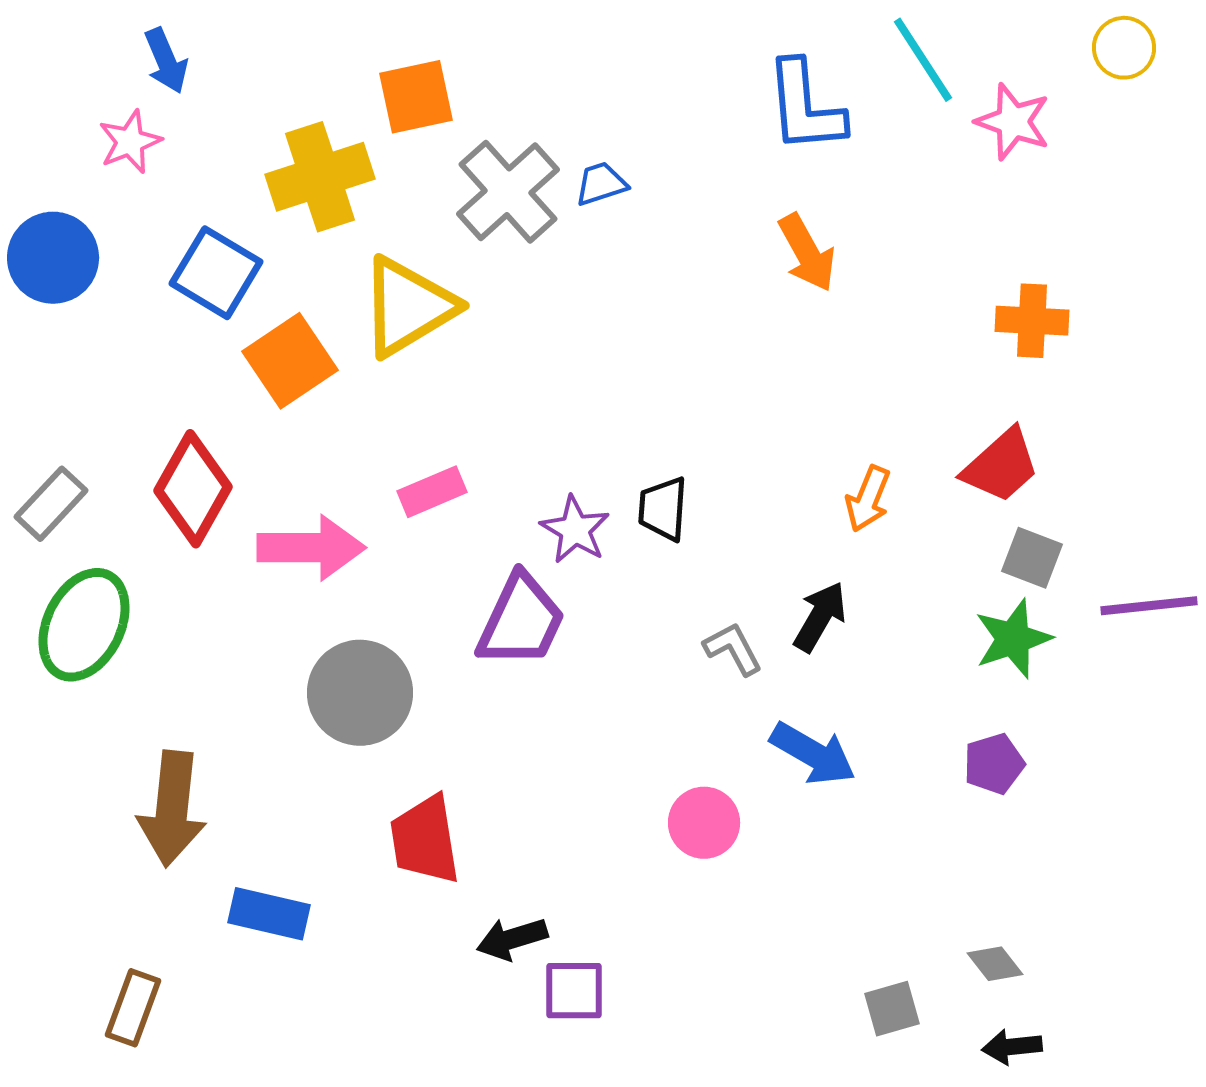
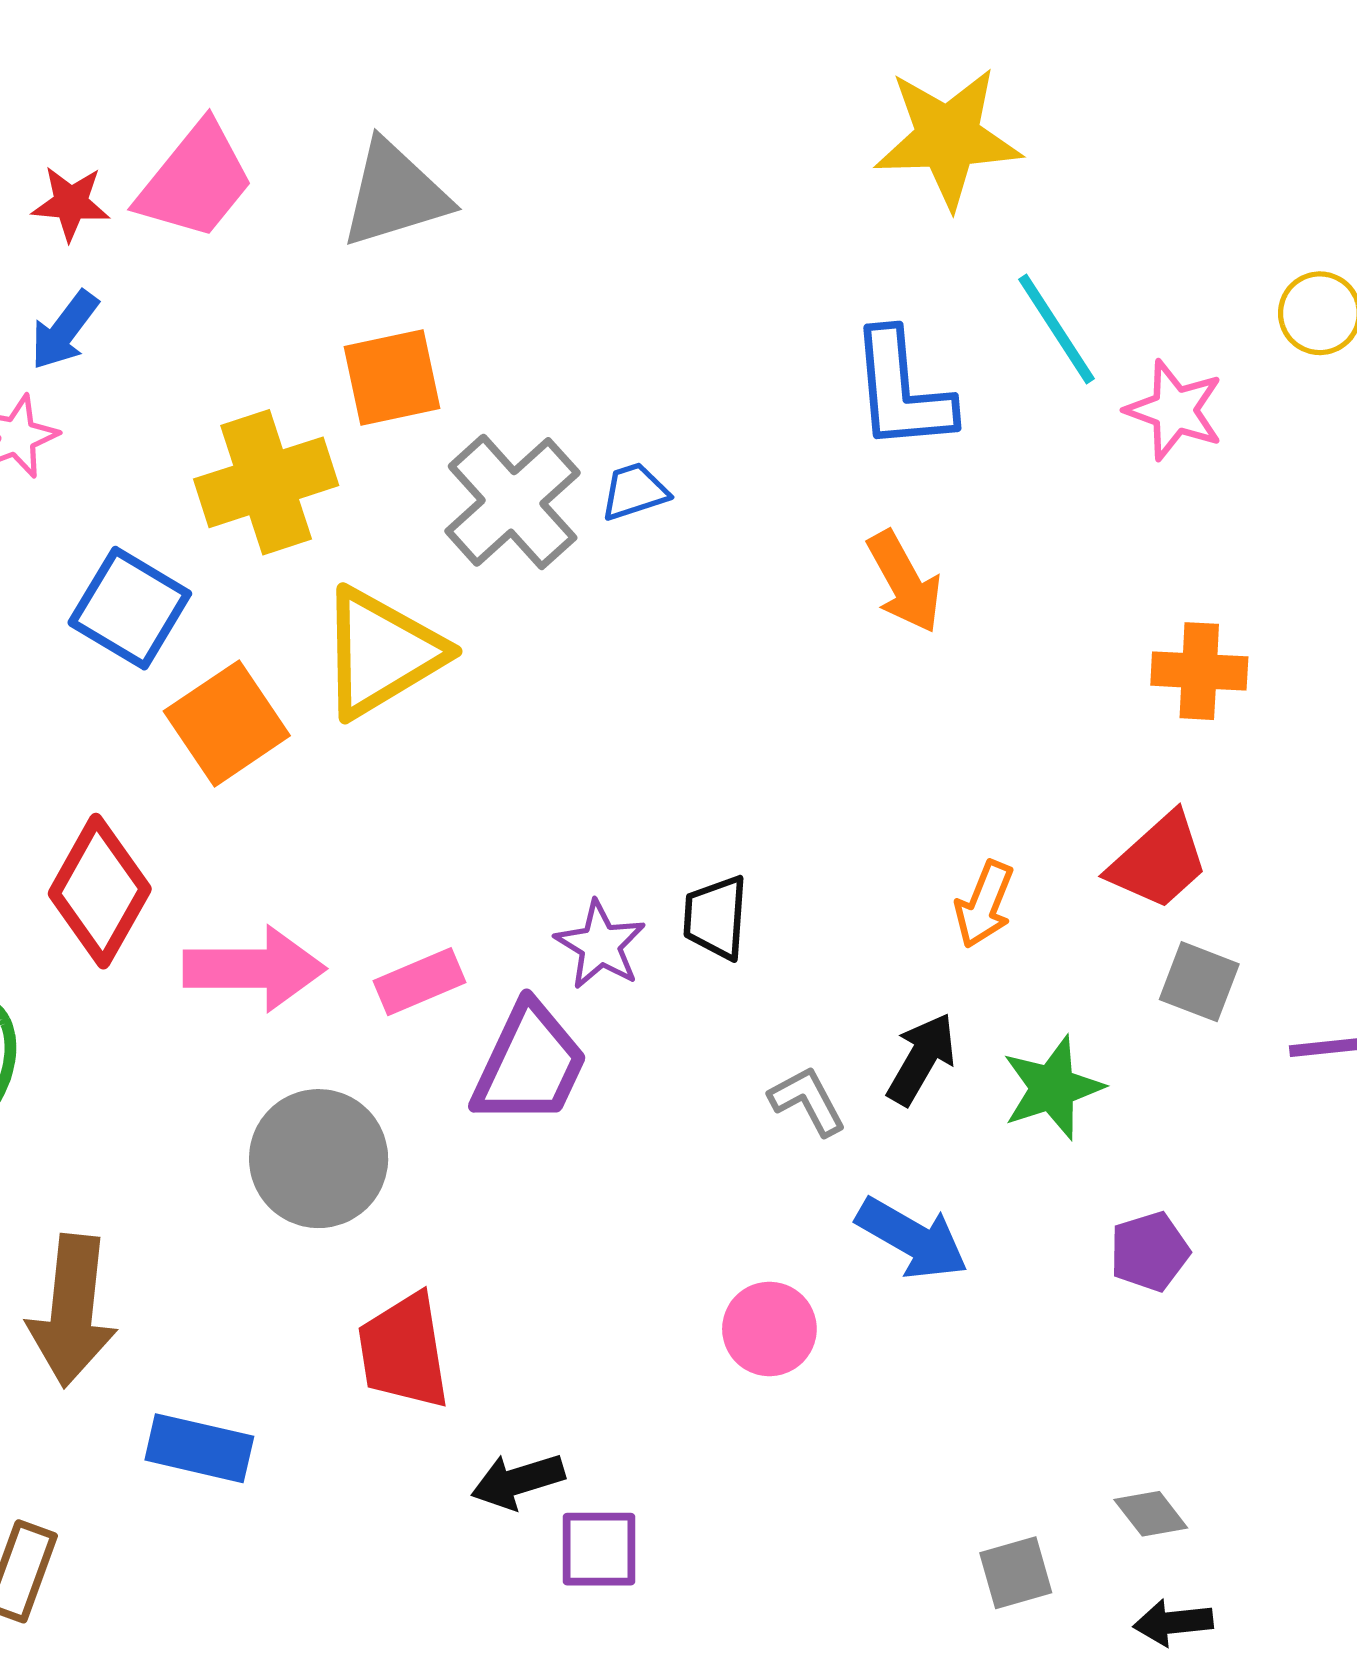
blue arrow: (166, 61) -> (64, 330), turned 60
pink rectangle: (432, 492) -> (419, 982), moved
green star: (1013, 639) -> (1052, 1088), moved

